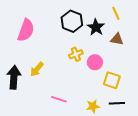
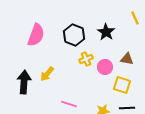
yellow line: (116, 13) -> (135, 18), moved
black hexagon: (72, 21) -> (74, 35), moved
brown triangle: (117, 39) -> (127, 59), moved

